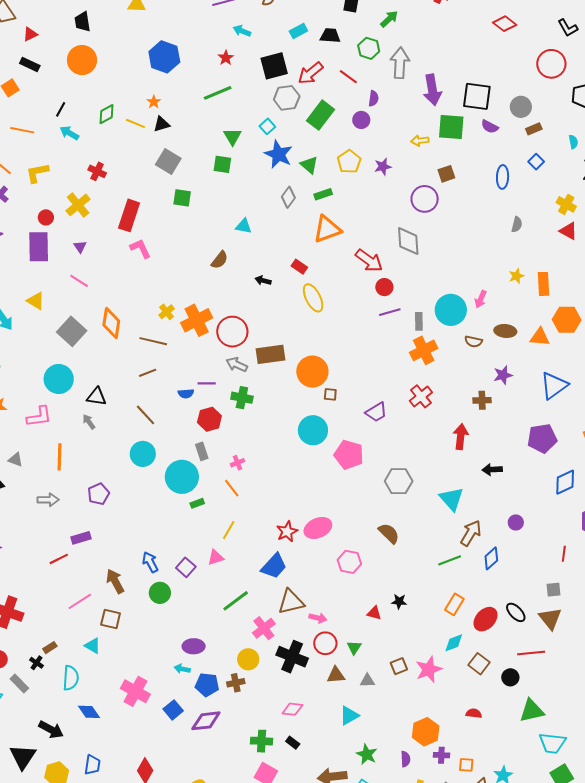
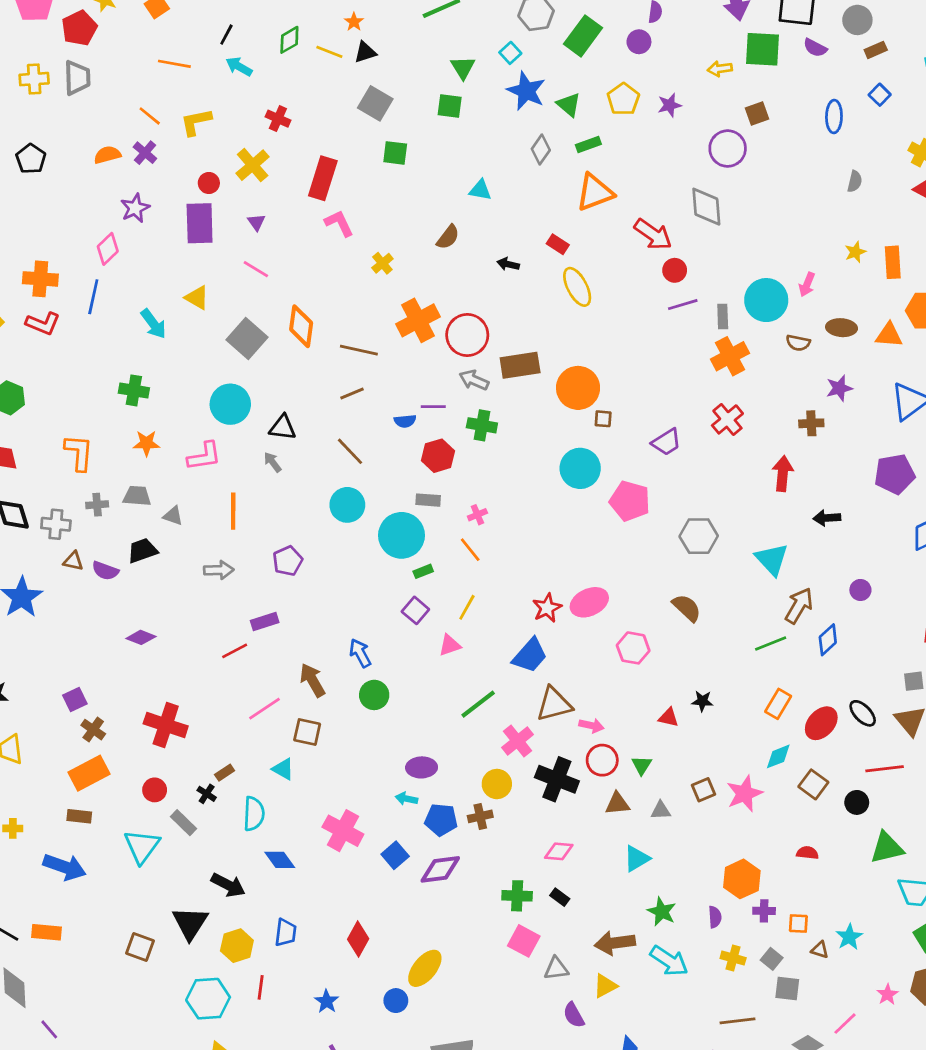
yellow cross: (167, 312) -> (382, 263), moved
gray rectangle: (202, 451) -> (428, 500), turned -66
purple square: (186, 567) -> (415, 610), moved

